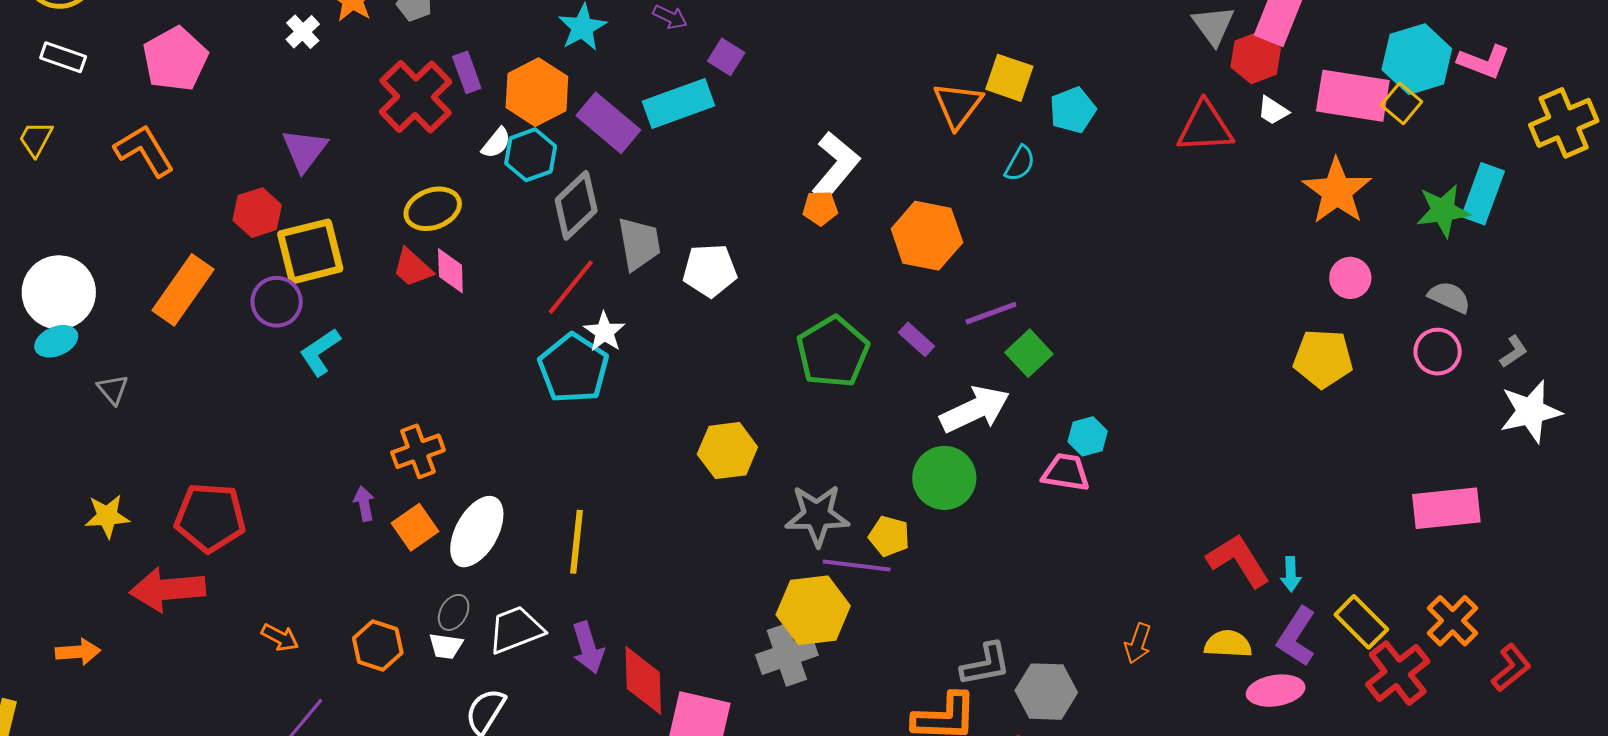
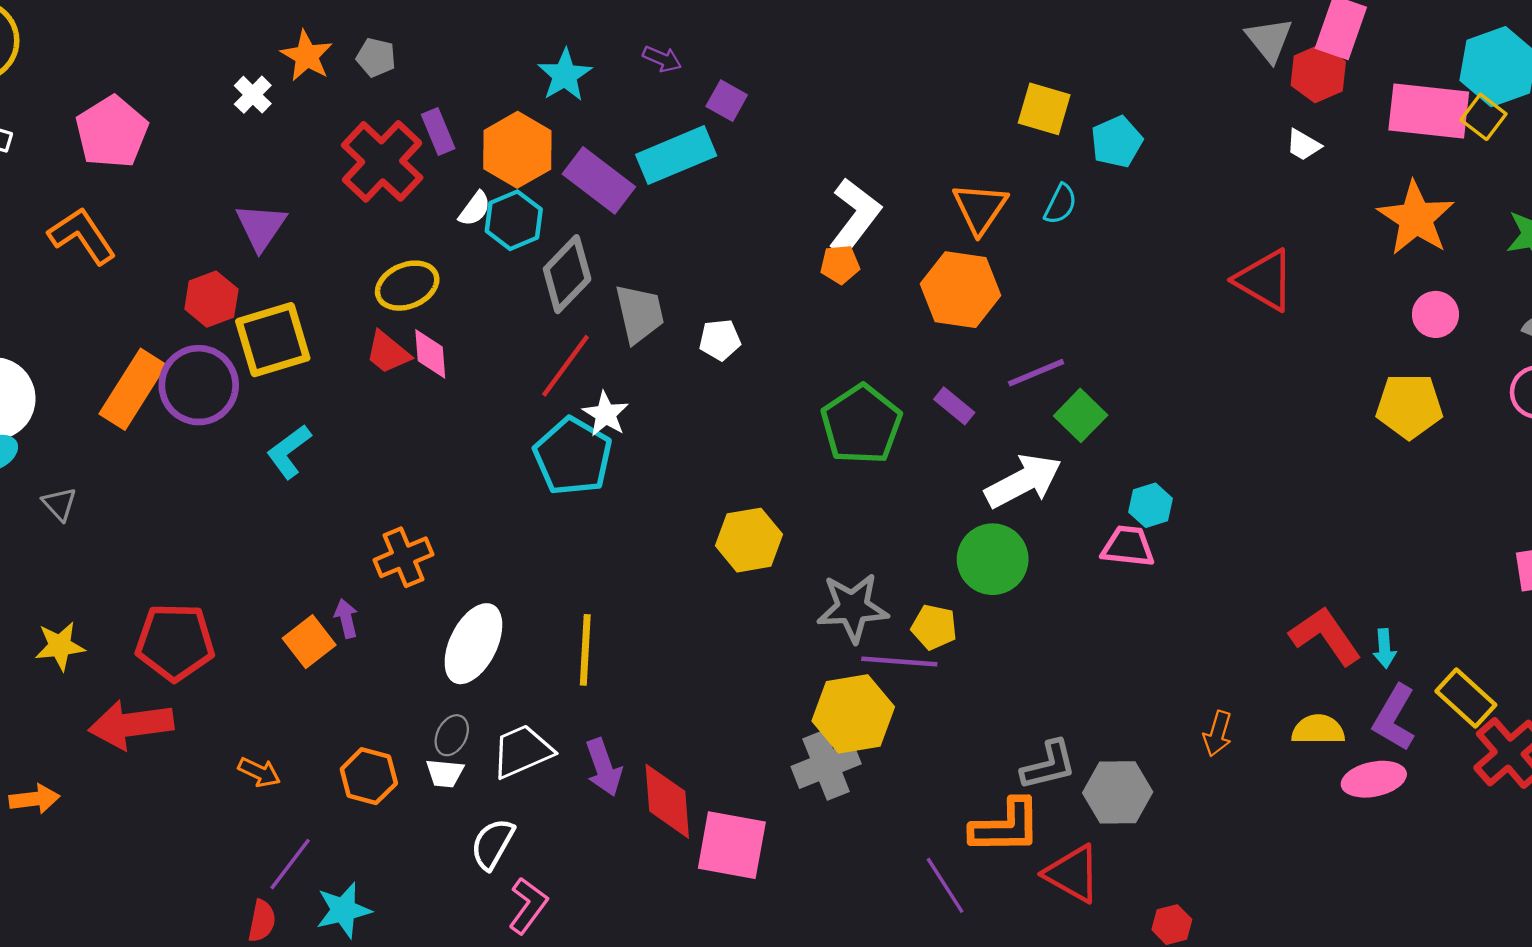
orange triangle: (958, 105) -> (980, 208), moved
white trapezoid: (1273, 111) -> (1303, 145), moved
red triangle: (1205, 127) -> (1265, 280), moved, turned 36
white pentagon: (710, 270) -> (720, 340), size x0.7
purple circle: (277, 302) -> (199, 385), moved, size x1.4
orange square: (415, 527) -> (309, 642), moved

